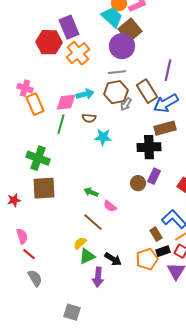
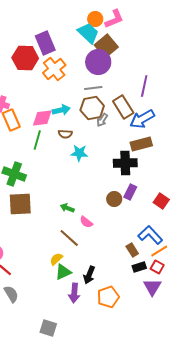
black arrow: (113, 259) -> (89, 275), turned 78
orange pentagon: (147, 259) -> (108, 297), moved

